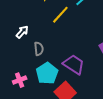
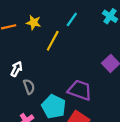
gray semicircle: (39, 49) -> (29, 87), moved

